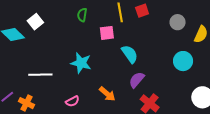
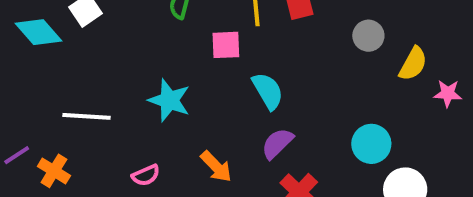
cyan circle: (183, 61) -> (371, 144), moved

